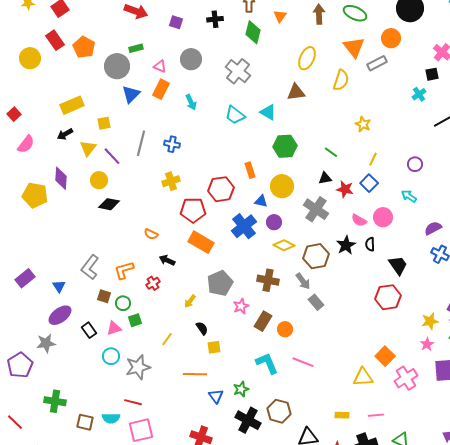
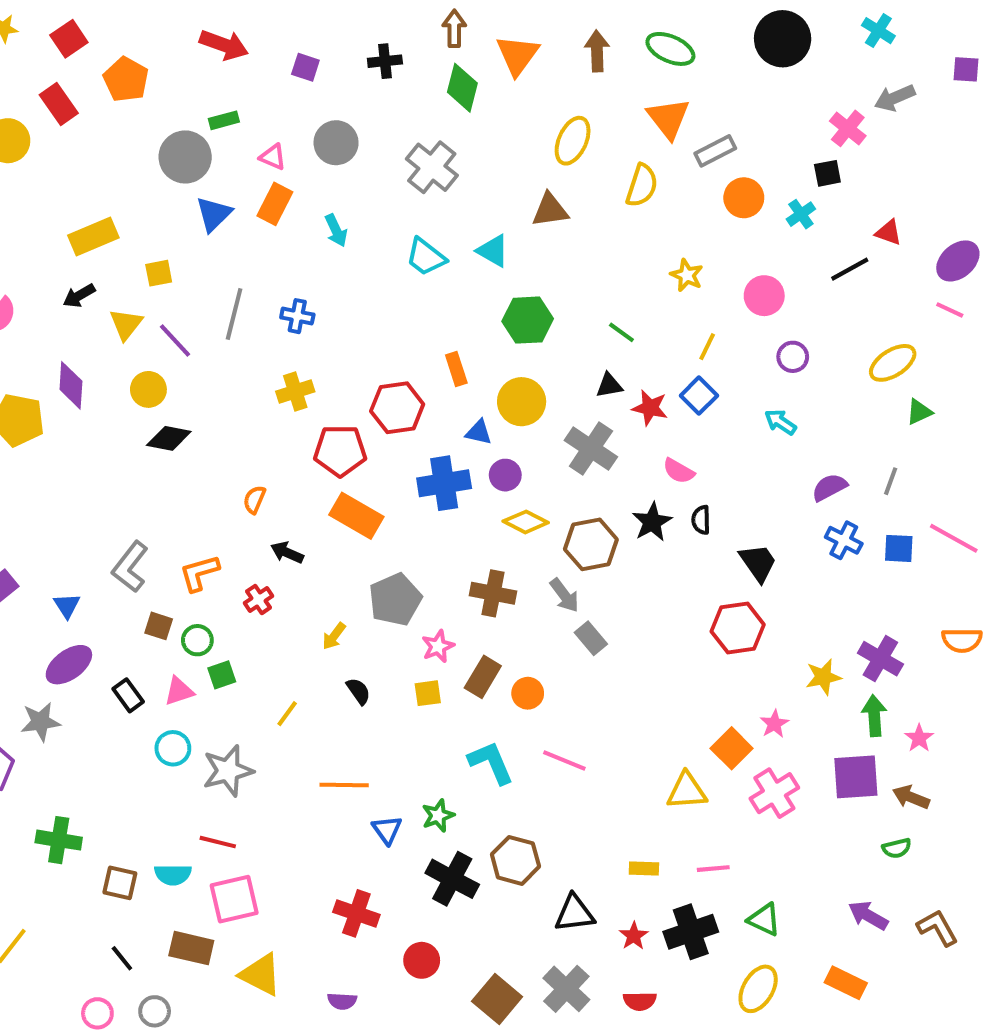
orange triangle: (280, 16) -> (517, 55), size x1.6
orange circle: (391, 38) -> (744, 198), moved
orange pentagon: (84, 47) -> (126, 80), moved
pink circle: (383, 217) -> (764, 296), moved
blue cross: (244, 226) -> (444, 483), turned 30
orange semicircle: (151, 234) -> (254, 500), turned 88
pink star: (427, 344) -> (774, 724), moved
yellow square: (214, 347) -> (428, 693), moved

